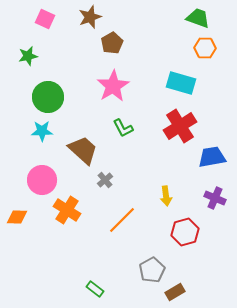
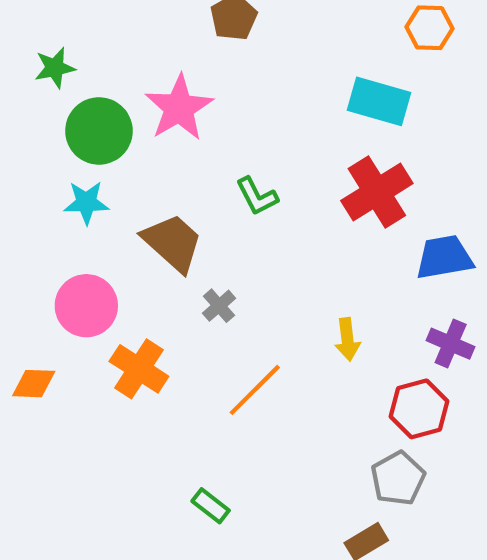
green star: (28, 56) -> (55, 68), moved
pink star: (113, 86) -> (179, 108), moved
red hexagon: (185, 232) -> (419, 409), moved
gray pentagon: (152, 270) -> (398, 478), moved
green rectangle: (95, 289) -> (211, 506), moved

